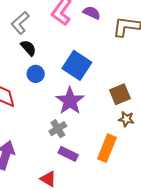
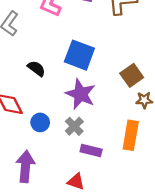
black semicircle: (28, 48) -> (36, 69), moved
blue circle: (36, 74) -> (40, 122), moved

